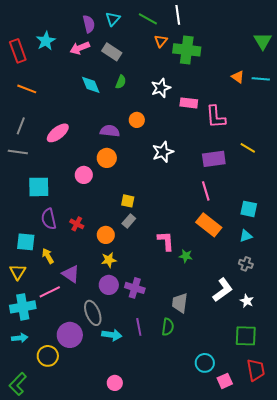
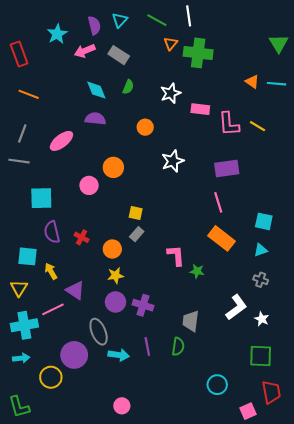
cyan star: (46, 41) -> (57, 34), moved
purple semicircle: (110, 131) -> (95, 119), moved
yellow line: (248, 148) -> (257, 126), moved
pink square: (225, 381) -> (248, 411), moved
green L-shape: (18, 384) -> (19, 407), turned -60

